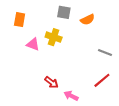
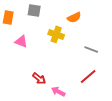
gray square: (64, 12) -> (34, 10), moved
yellow cross: (54, 37) -> (56, 34), moved

